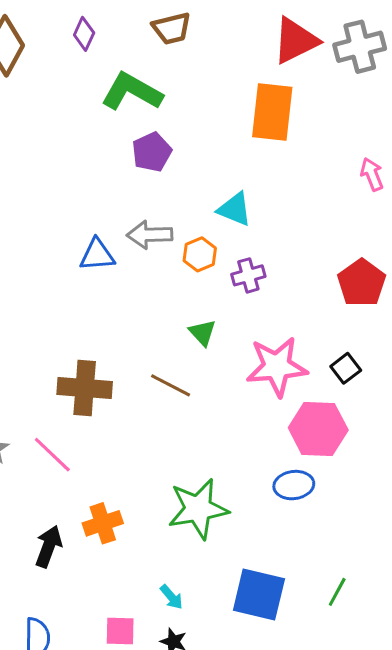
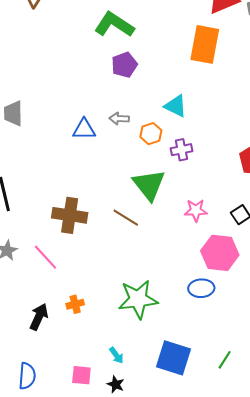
gray arrow: (150, 235) -> (119, 119), size x0.7
green triangle: (202, 333) -> (149, 185), size x1.8
pink star: (277, 367) -> (196, 210), size x0.6
orange cross: (103, 523) -> (75, 304), size x0.7

